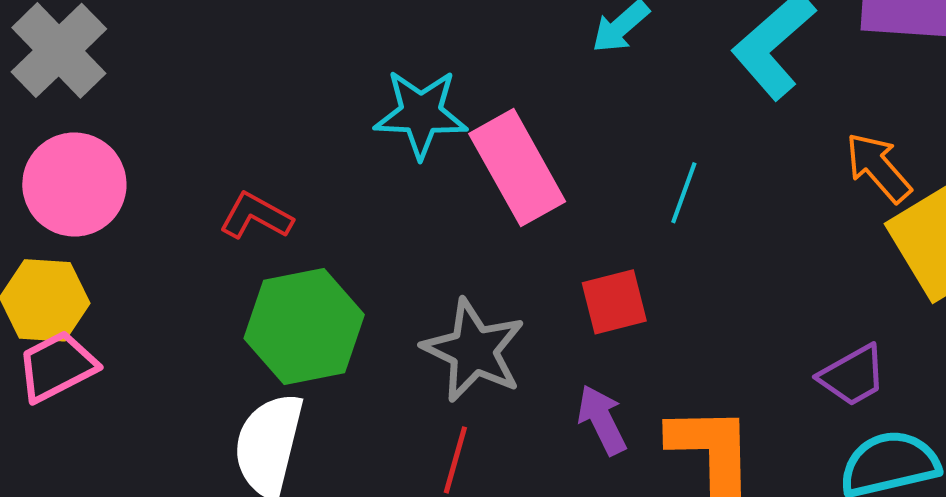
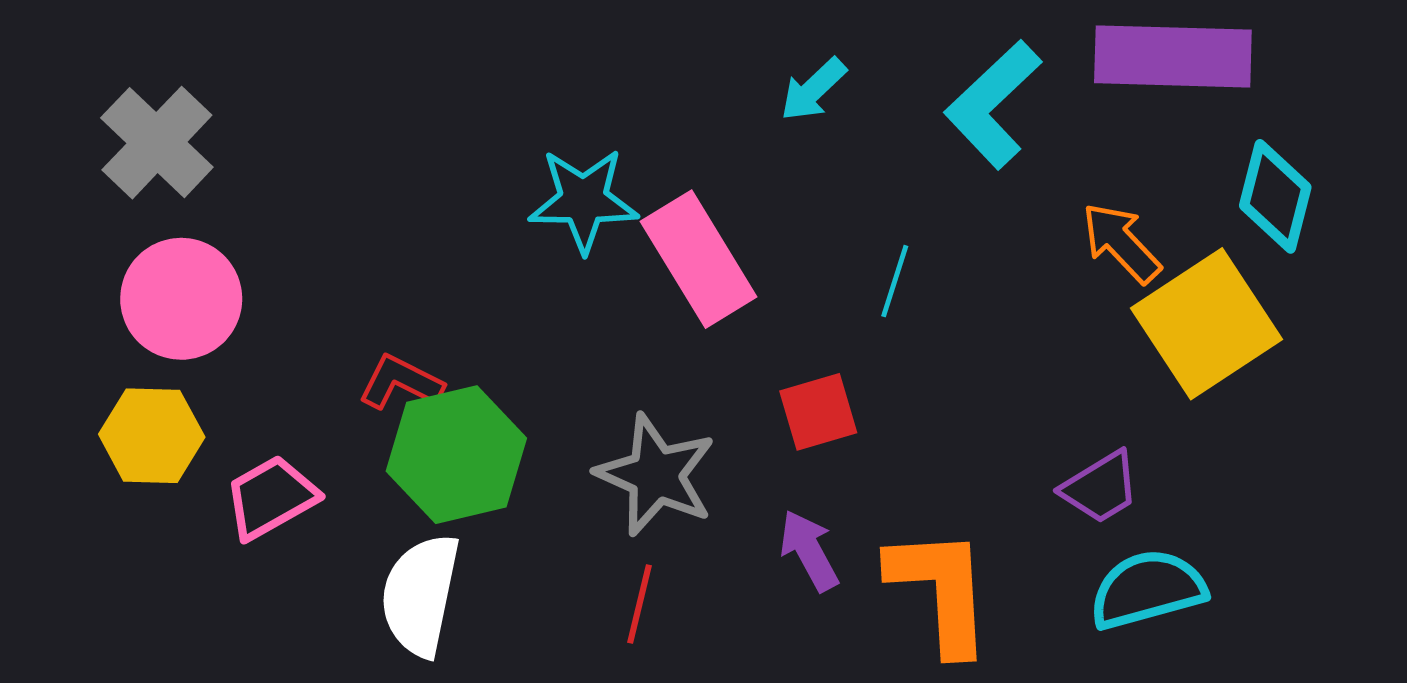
red L-shape: (256, 216) -> (401, 382), moved
pink trapezoid: (57, 366) -> (271, 497), moved

